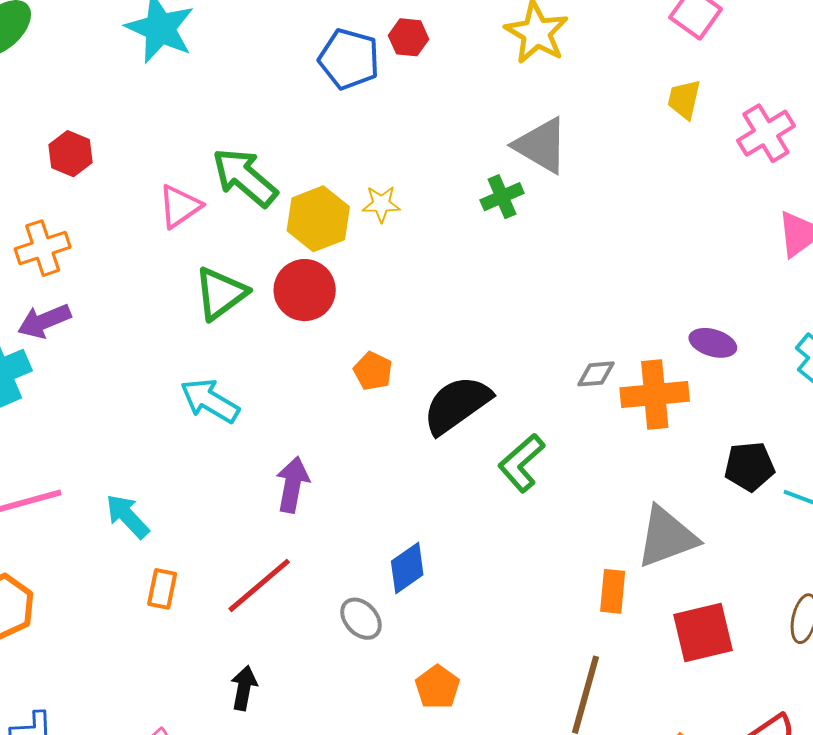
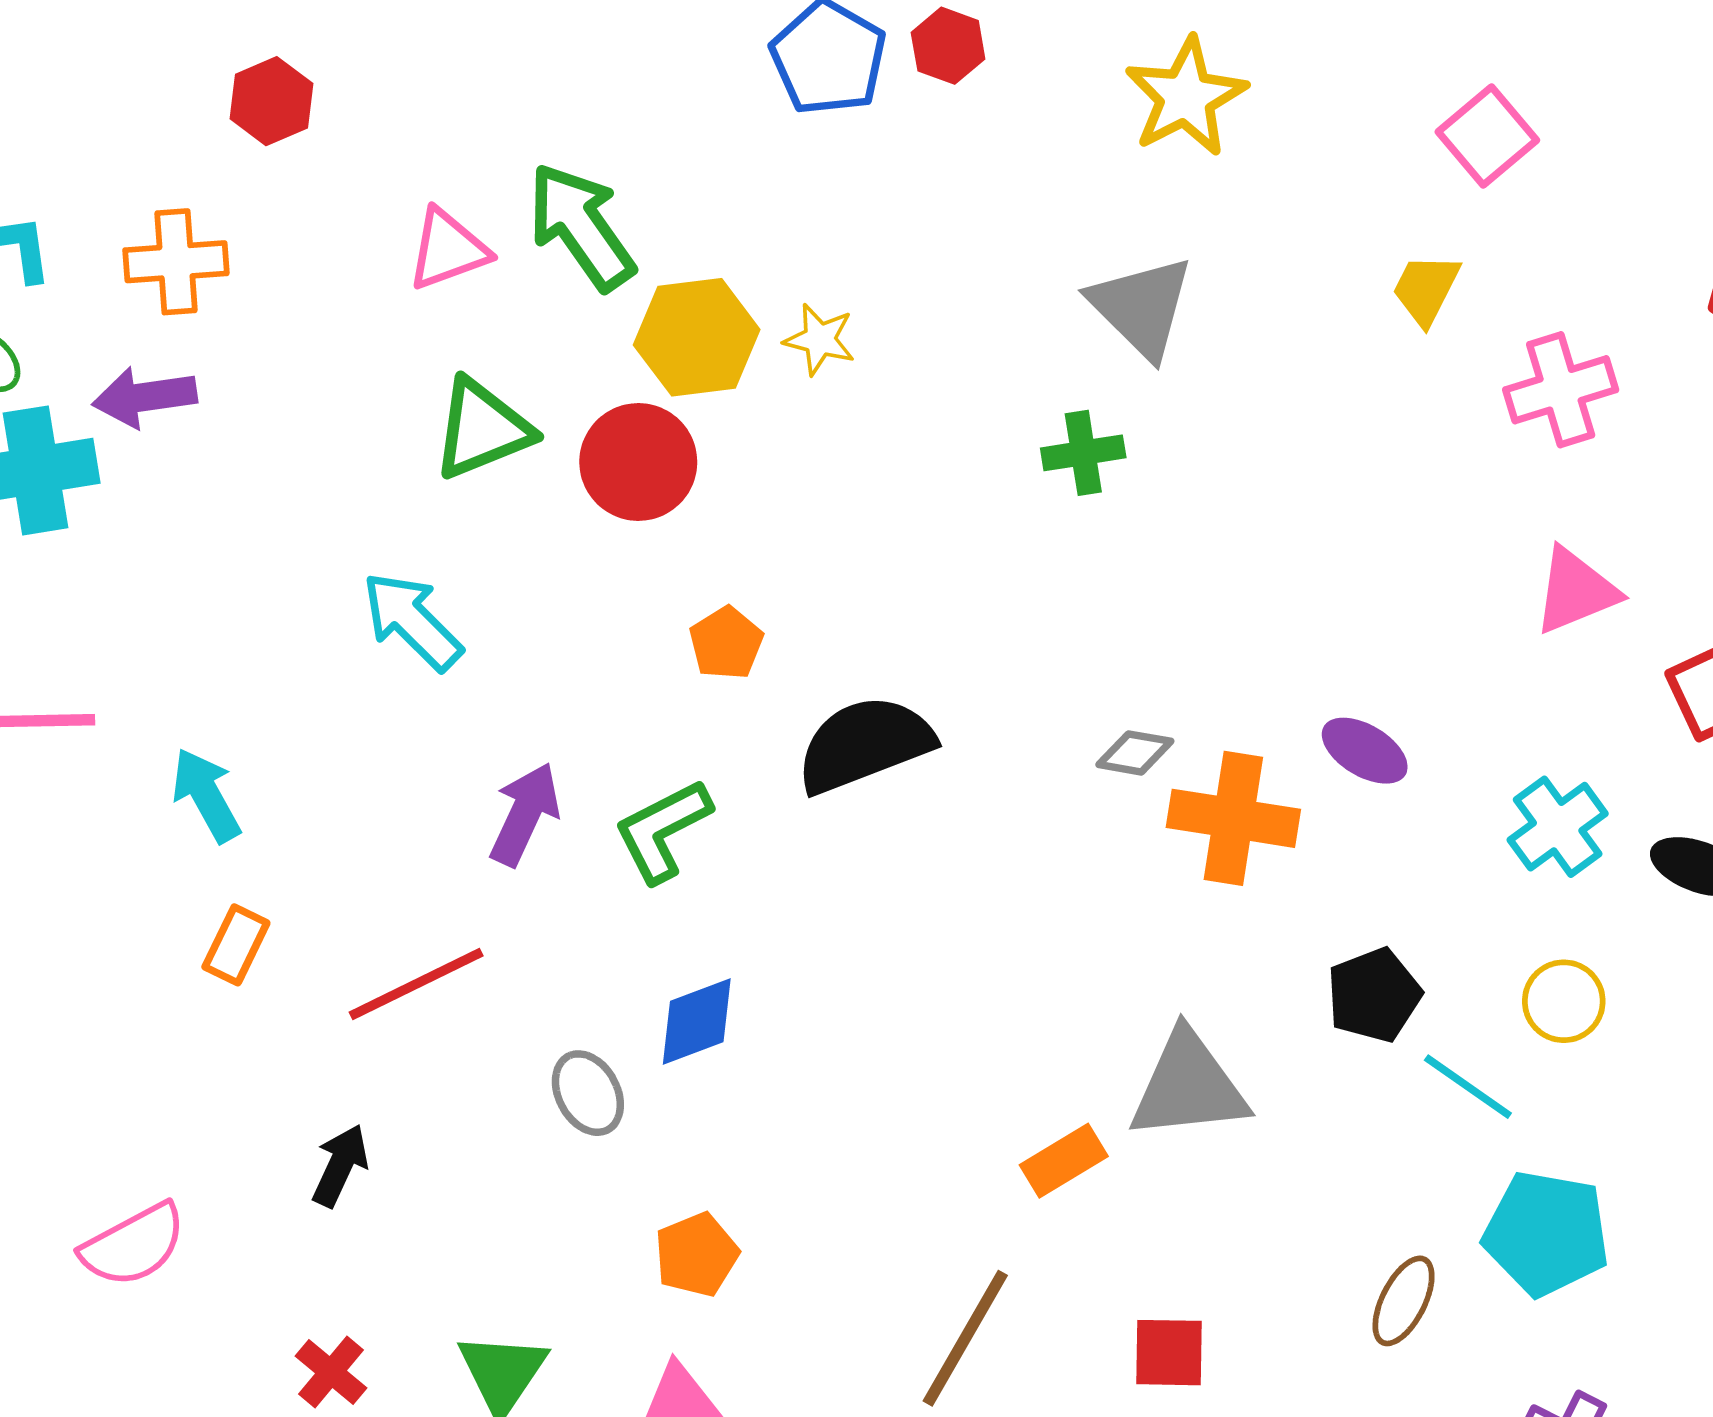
green cross: (502, 197) -> (1083, 453), moved
green L-shape: (522, 463) -> (663, 830), moved
black pentagon: (749, 466) -> (1374, 995), turned -30
orange rectangle: (613, 591) -> (1064, 1161), turned 39
red square: (703, 632) -> (1169, 1353), moved, size x0.7

